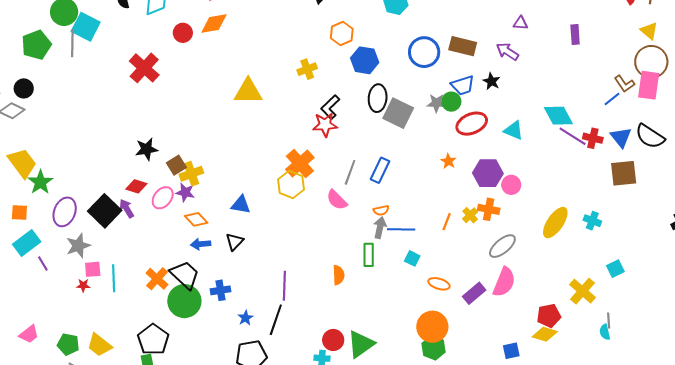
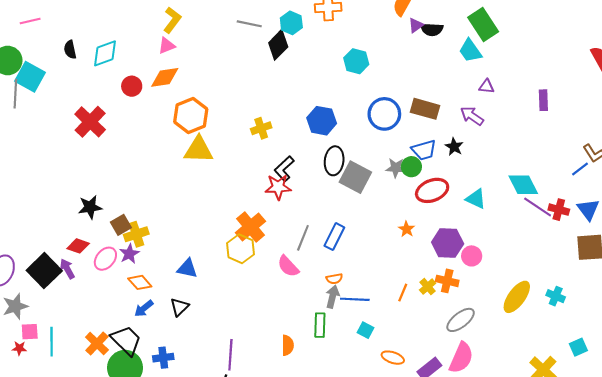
orange hexagon: (342, 33) -> (191, 116), moved, size x1.4
purple star: (185, 192) -> (129, 254), turned 30
blue arrow: (201, 244) -> (144, 308), turned -36

